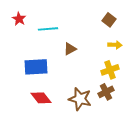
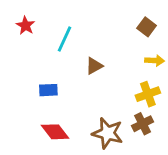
cyan line: (48, 29) -> (64, 39), turned -60
blue rectangle: (36, 67) -> (48, 90), size x0.6

